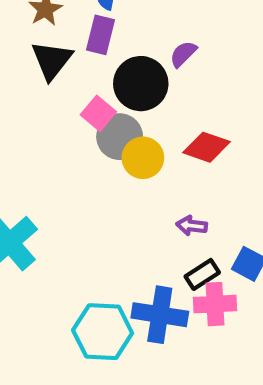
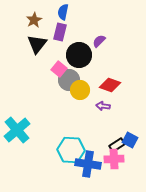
purple arrow: (192, 226) -> (103, 106), moved
black rectangle: (202, 274) -> (117, 145), moved
cyan hexagon: (103, 332) -> (71, 150), moved

